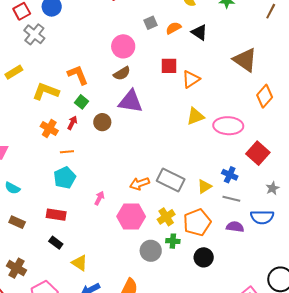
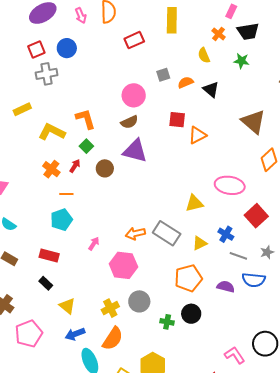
gray cross: (34, 34) -> (47, 74), turned 35
yellow triangle: (195, 116) -> (194, 203), moved
gray line: (231, 199) -> (238, 256), moved
yellow cross: (166, 217) -> (110, 308), moved
green cross: (173, 241) -> (167, 322), moved

